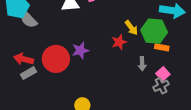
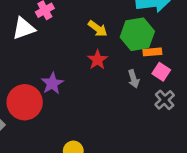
yellow arrow: (131, 28) -> (98, 29), moved
pink square: (163, 74) -> (161, 72), moved

